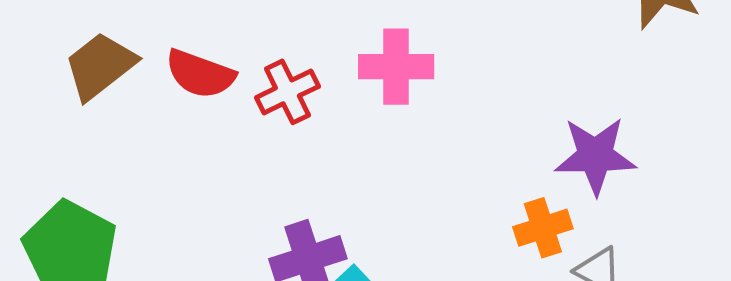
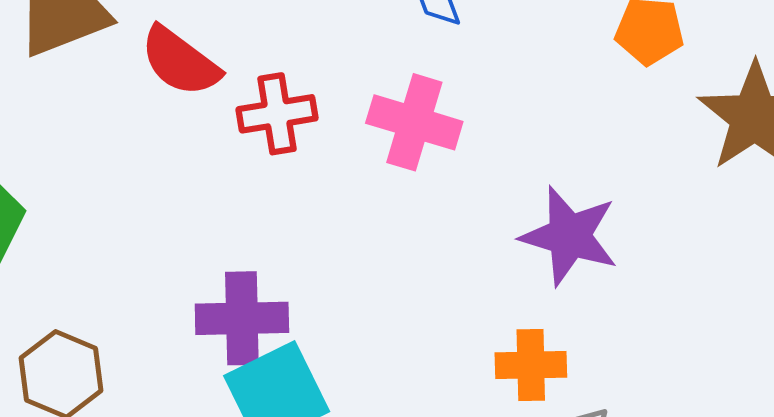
purple star: (595, 156) -> (569, 236), moved

